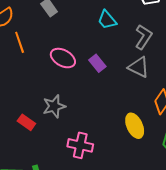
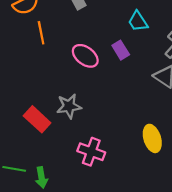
purple rectangle: (97, 63) -> (121, 50), moved
red rectangle: (26, 122) -> (37, 119), size x1.4

